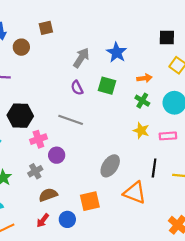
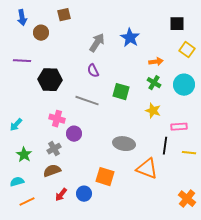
green square: (107, 86) -> (121, 92), moved
black hexagon: (20, 116) -> (50, 80), moved
pink rectangle: (168, 136) -> (179, 127), moved
pink cross: (38, 139) -> (57, 119), turned 35
gray ellipse: (110, 166) -> (124, 144), turned 65
brown semicircle: (48, 195) -> (52, 171), moved
orange square: (90, 201) -> (105, 177), turned 30

